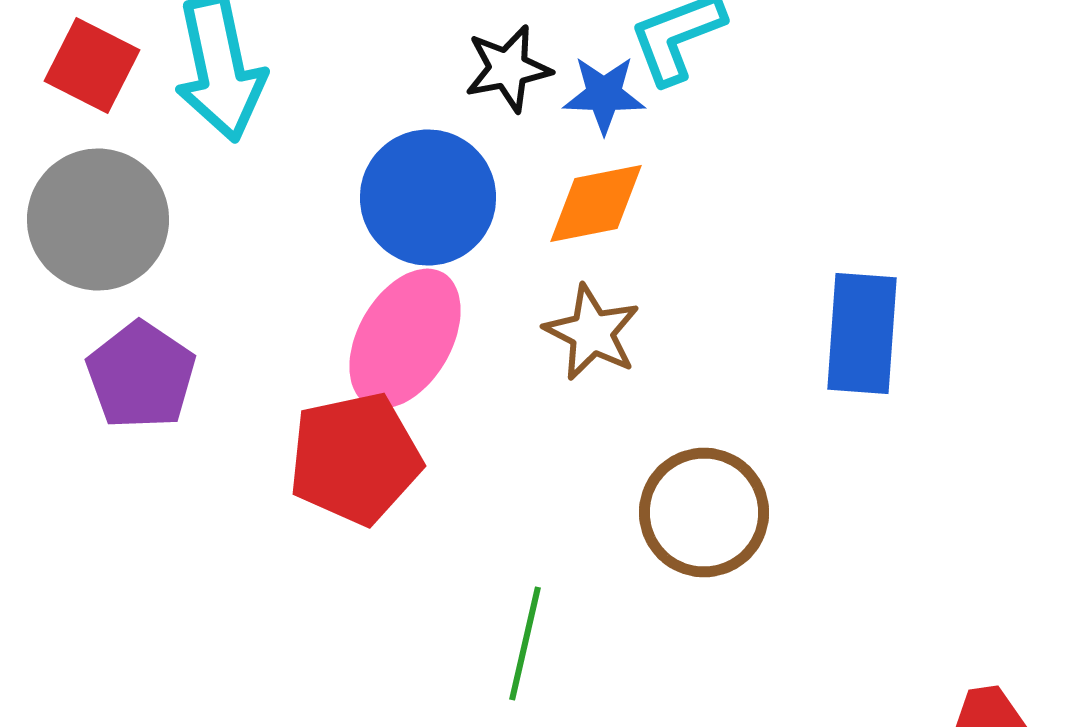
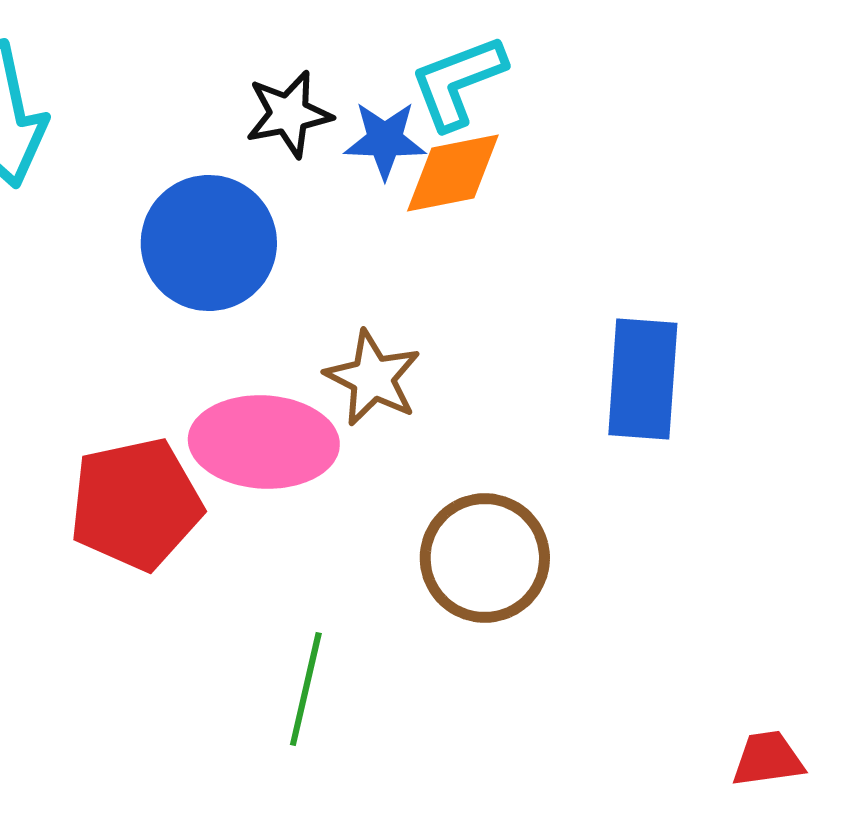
orange diamond: (596, 204) -> (453, 173), moved
pink ellipse: (405, 338) -> (264, 442), moved, turned 63

